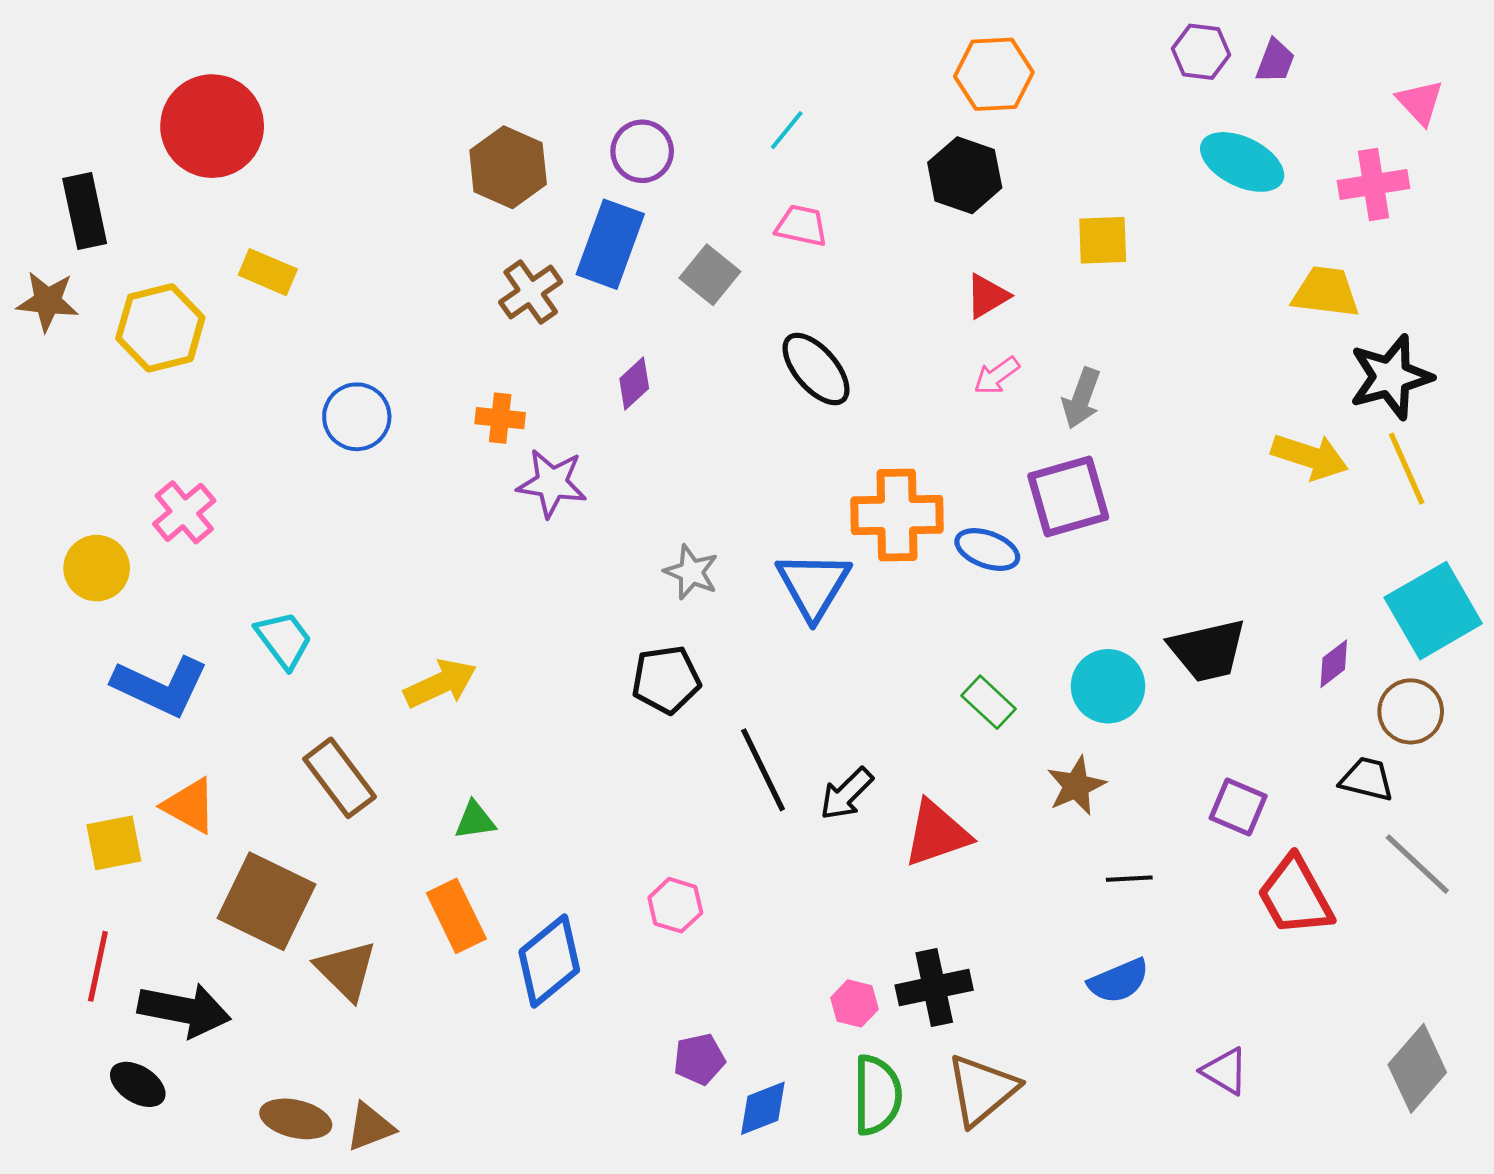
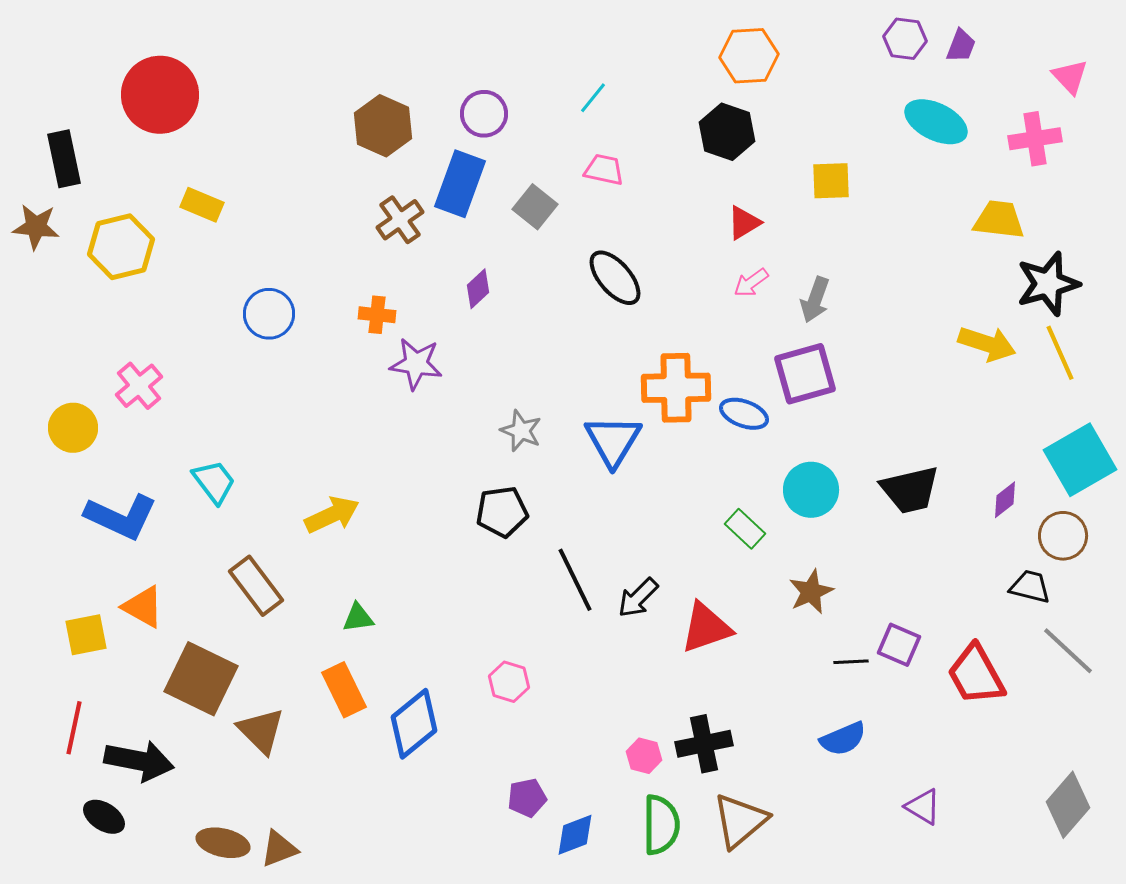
cyan circle: (1108, 686) -> (811, 490), moved
purple square: (1238, 807) -> (899, 645), moved

